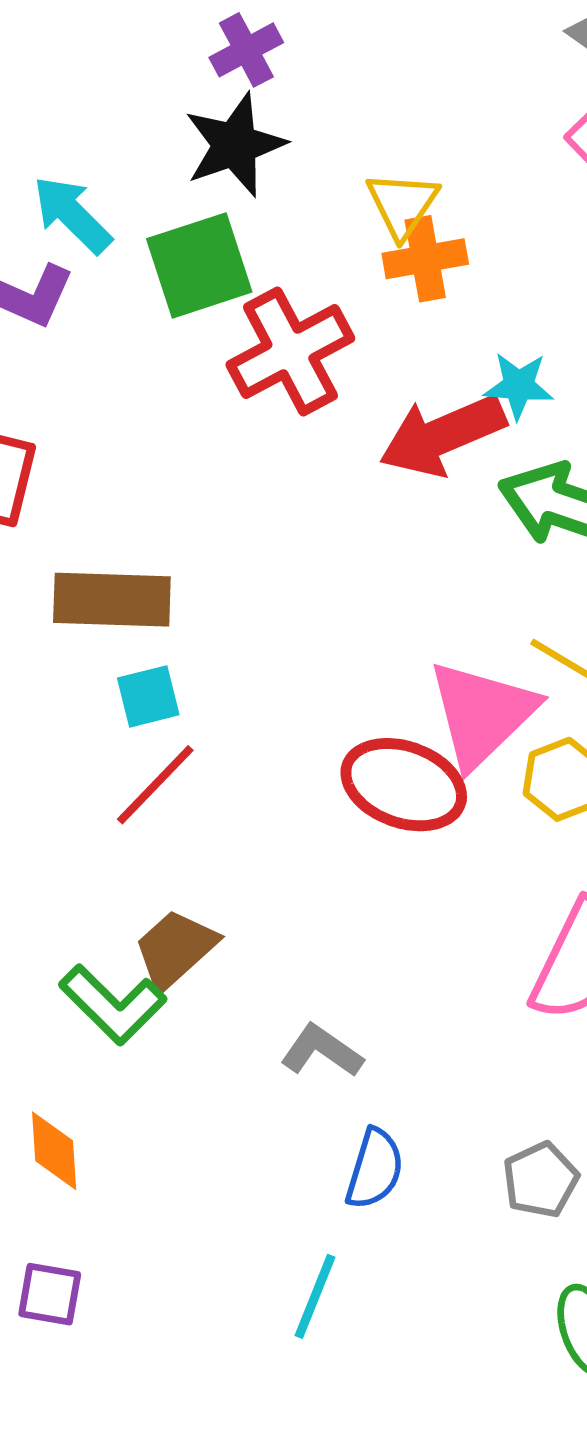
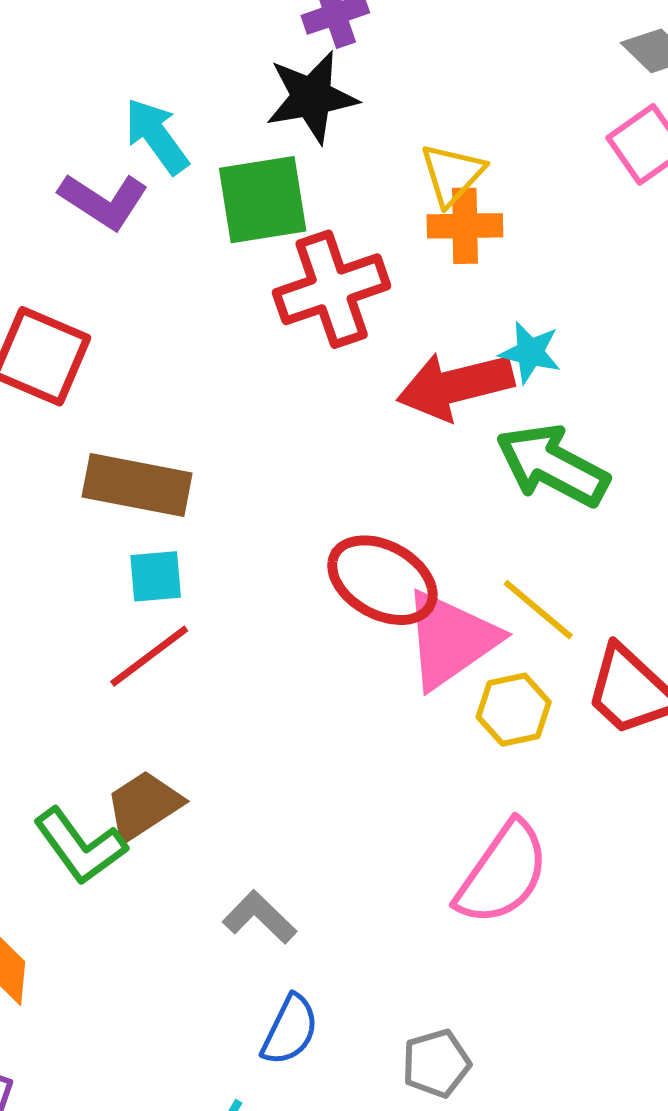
red ellipse: (404, 785) -> (382, 580), moved

